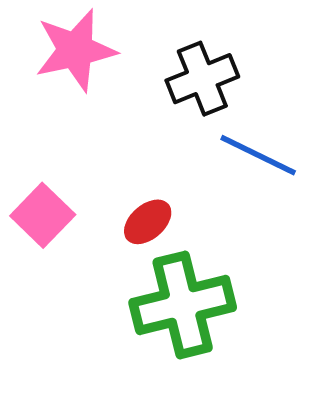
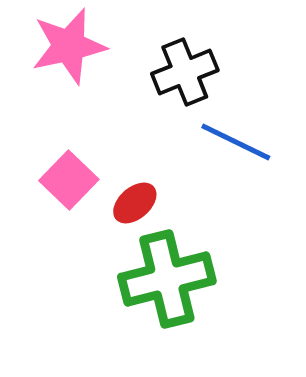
pink square: (43, 215) -> (69, 180), moved

